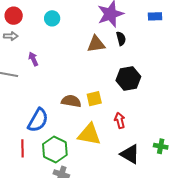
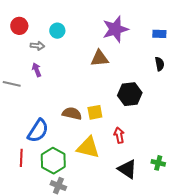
gray arrow: (11, 36) -> (37, 46), moved
black semicircle: (121, 39) -> (160, 64), moved

